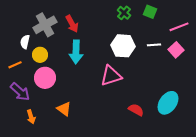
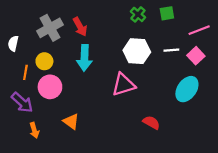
green square: (150, 12) -> (167, 13), turned -32
white semicircle: (25, 42) -> (13, 43), moved
orange line: (15, 65) -> (25, 72), moved, turned -56
cyan ellipse: (168, 103) -> (187, 89), moved

